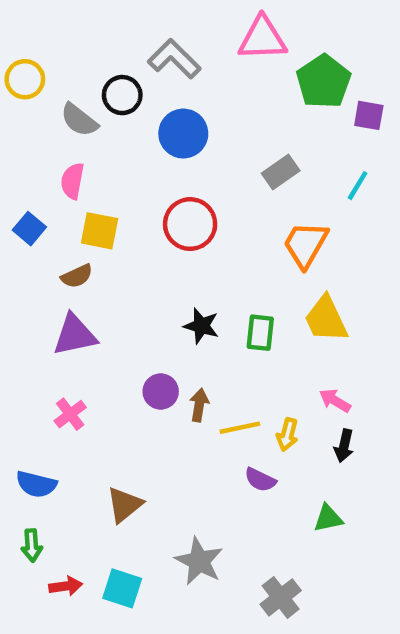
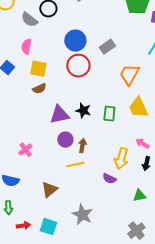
blue circle: (183, 134) -> (75, 41), moved
gray rectangle: (281, 172) -> (107, 47), moved
brown semicircle: (77, 276) -> (39, 89), moved
purple triangle: (75, 335) -> (59, 115), moved
yellow line: (240, 428) -> (75, 165), moved
yellow arrow: (287, 434) -> (121, 159), size x1.5
gray cross: (281, 597) -> (136, 231), moved

